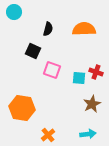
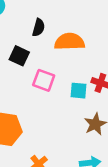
orange semicircle: (84, 29) -> (69, 42), moved

